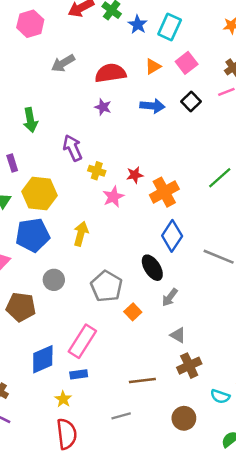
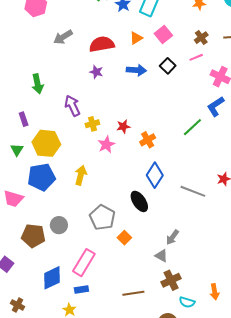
yellow cross: (97, 171) -> (92, 124), turned -32
orange cross: (164, 192) -> (148, 140), size x0.7
gray circle: (54, 280) -> (59, 225), moved
gray arrow: (170, 297) -> (172, 237), moved
cyan semicircle: (220, 396) -> (187, 302), moved

